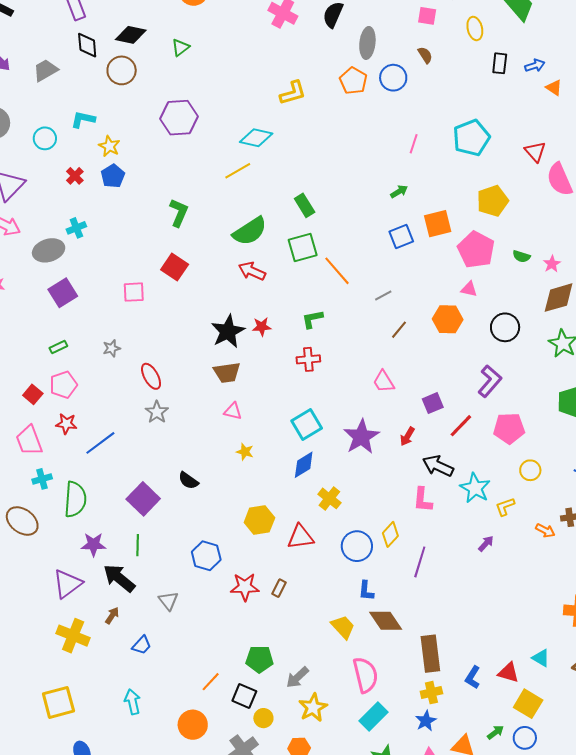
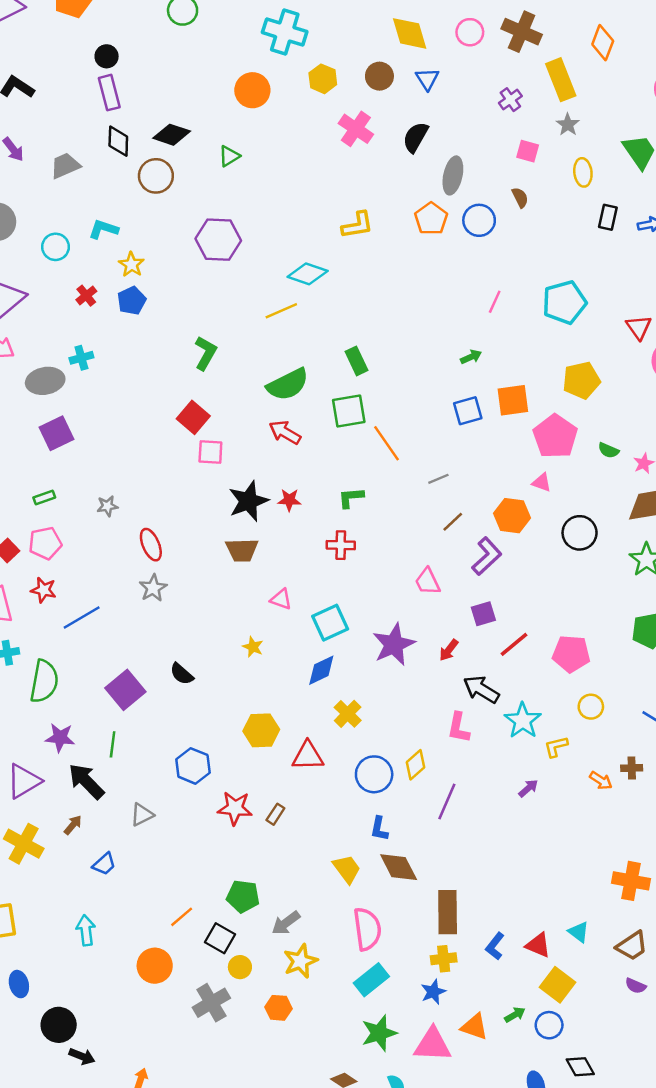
pink square: (134, 292) -> (210, 452), moved
purple L-shape: (490, 381) -> (487, 556), moved
pink triangle: (233, 411) -> (281, 599), moved
gray triangle: (168, 601) -> (142, 815), turned 35

